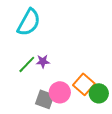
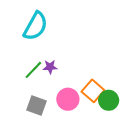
gray square: (45, 99) -> (37, 105), moved

